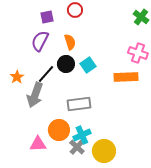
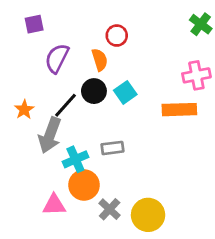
red circle: (75, 10) -> (117, 36), moved
purple square: (47, 17) -> (34, 24), moved
pink cross: (138, 53) -> (196, 75), turned -30
gray rectangle: (79, 104) -> (112, 148), size x0.7
cyan cross: (82, 135) -> (75, 159), moved

